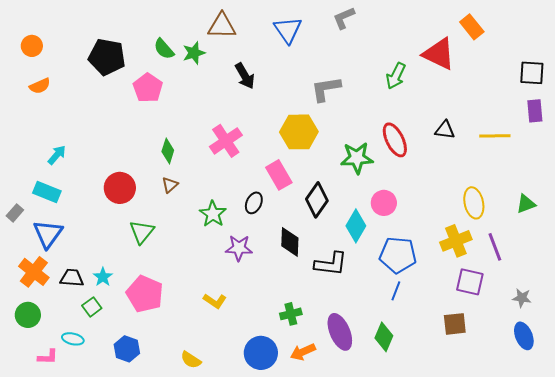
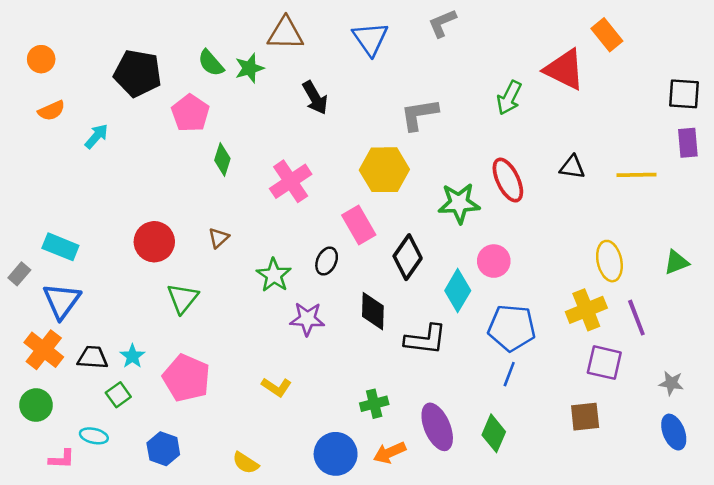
green diamond: (168, 151) -> (222, 159), moved
cyan arrow: (57, 155) -> (96, 136), moved

